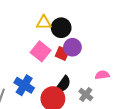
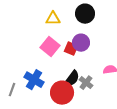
black circle: (61, 28) -> (85, 14), moved
gray cross: (86, 94) -> (86, 83), moved

